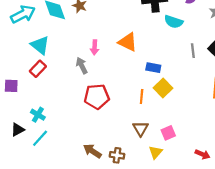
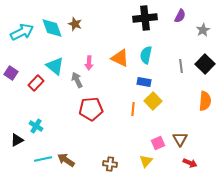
cyan semicircle: (174, 22) -> (146, 55), moved, turned 84
cyan triangle: (40, 45) -> (55, 66), moved
purple square: (11, 86) -> (11, 73), moved, turned 32
brown triangle: (141, 129) -> (180, 139), moved
cyan line: (40, 138) -> (43, 159), moved, turned 36
brown arrow: (92, 151) -> (66, 160), moved

